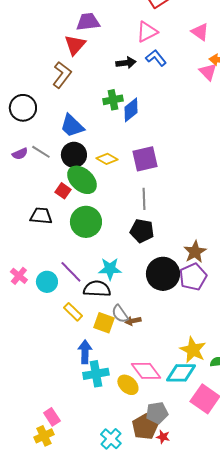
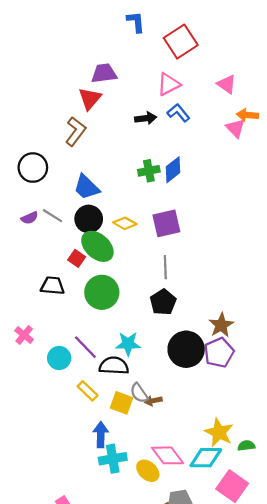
green cross: (113, 100) -> (149, 171), moved
blue diamond: (131, 110) -> (173, 170), moved
black pentagon: (142, 231) -> (163, 302), turned 30
pink cross: (19, 276) -> (24, 335), moved

